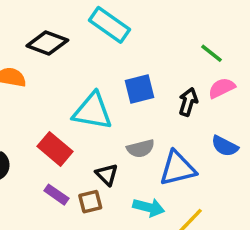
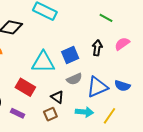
pink semicircle: (222, 88) -> (122, 44), moved
blue square: (140, 89) -> (70, 55), moved
blue semicircle: (225, 146) -> (122, 86), moved
purple rectangle: (56, 195) -> (17, 113), moved

